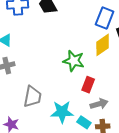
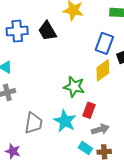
cyan star: (62, 112) -> (65, 121), moved, turned 30

